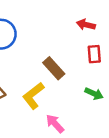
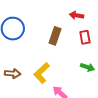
brown rectangle: (54, 68) -> (55, 36), moved, turned 66

